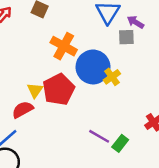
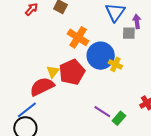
purple arrow: (135, 22) -> (137, 21), turned 48
yellow cross: (112, 77) -> (115, 64), turned -32
red semicircle: (23, 110) -> (42, 87), size x1.4

